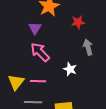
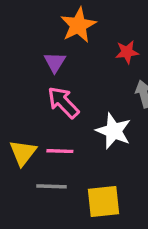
white star: (70, 69) -> (114, 131), size x1.5

